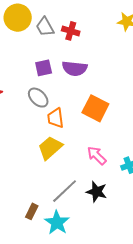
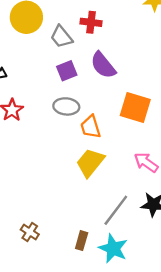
gray trapezoid: (45, 27) -> (61, 37), moved
purple semicircle: (75, 68) -> (103, 65), turned 55
gray ellipse: (38, 98) -> (66, 106), turned -30

